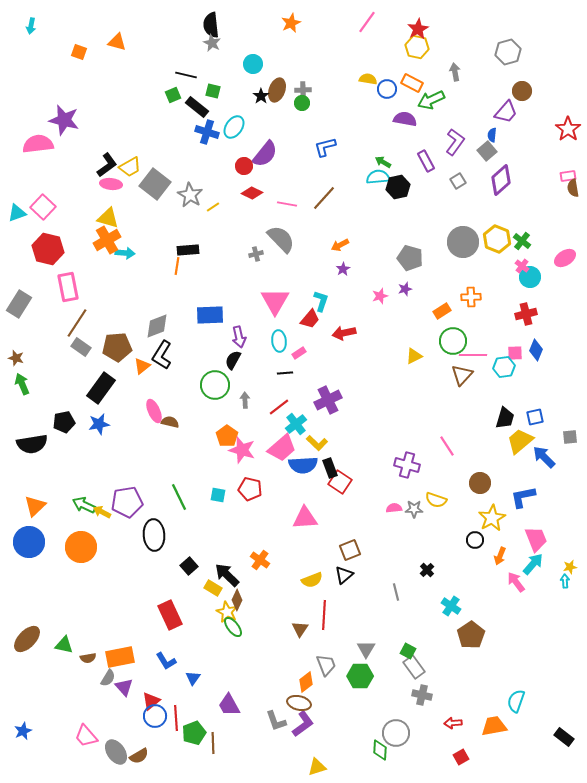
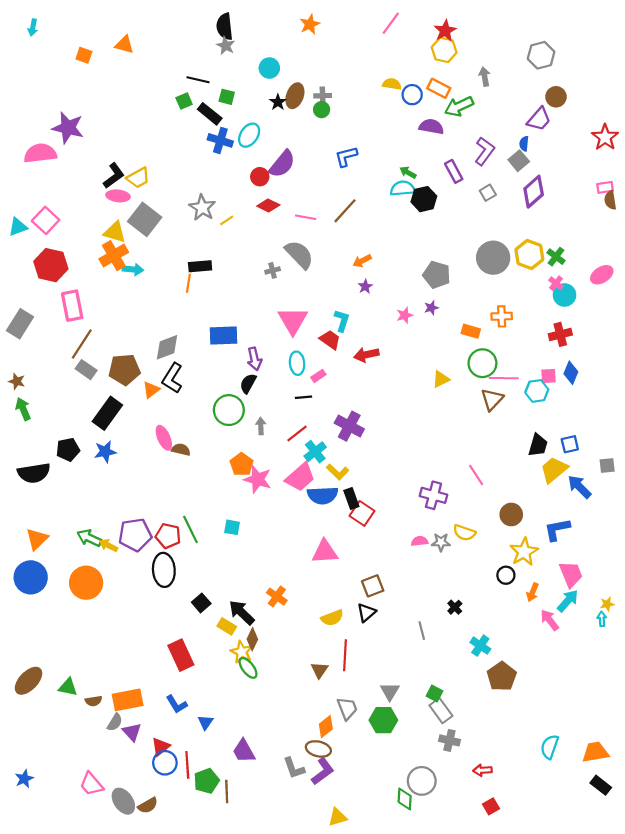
gray square: (155, 184) -> (145, 219), moved
orange rectangle: (442, 311) -> (471, 331), turned 48
red trapezoid: (310, 319) -> (330, 340), turned -95
purple cross: (328, 400) -> (349, 426), turned -36
red pentagon: (250, 489) -> (168, 536), moved
orange trapezoid: (494, 726) -> (595, 752), moved

